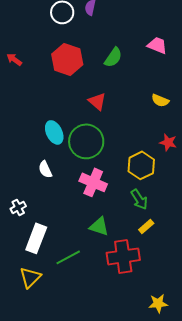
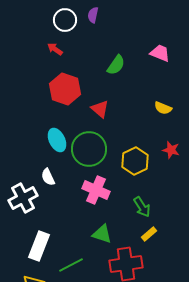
red arrow: (14, 59) -> (55, 49), moved
red hexagon: (67, 59) -> (65, 89), moved
yellow hexagon: (141, 165) -> (135, 161), moved
white cross: (18, 207) -> (23, 198), moved, size x1.8

